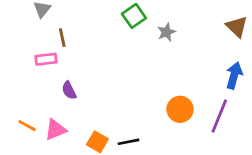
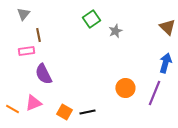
purple semicircle: (69, 90) -> (43, 74), size x1.5
orange line: (27, 126) -> (12, 109), moved

